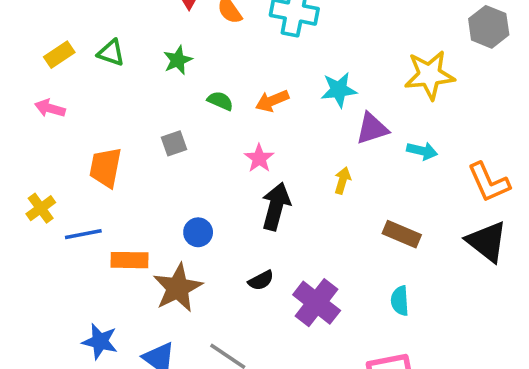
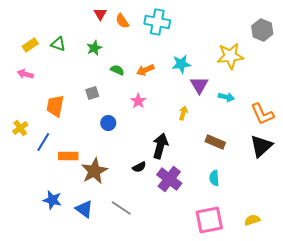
purple triangle: (372, 129) -> (199, 85), turned -42
black arrow: (276, 206) -> (160, 146), moved
blue circle: (198, 232) -> (108, 123), moved
blue line: (83, 234) -> (43, 142), turned -48
black triangle: (487, 242) -> (261, 146), turned 40

